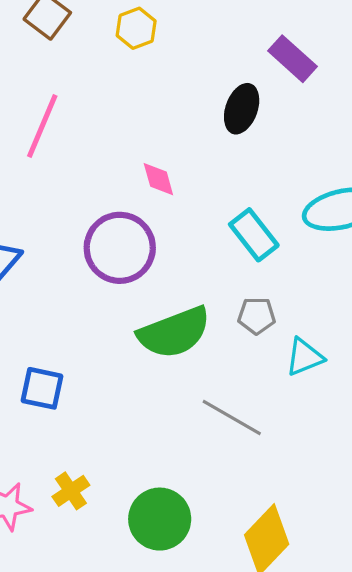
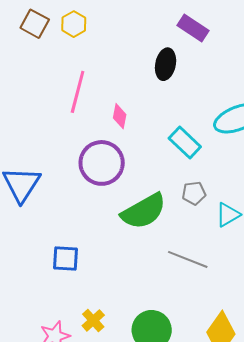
yellow hexagon: (136, 28) -> (74, 24), moved
pink line: (42, 126) -> (78, 92), moved
pink diamond: (158, 179) -> (120, 116), turned 35

